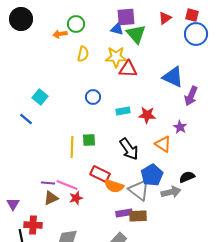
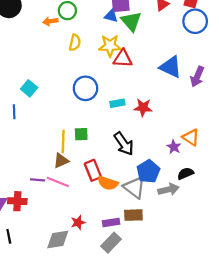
purple arrow: (191, 96) -> (197, 77), moved
blue circle: (93, 97) -> (85, 88), size x1.5
blue line: (26, 119) -> (14, 112), turned 48
purple star: (180, 127) -> (174, 147), moved
orange triangle: (163, 144) -> (191, 137), moved
red rectangle: (100, 174) -> (93, 170), turned 42
brown triangle: (51, 198) -> (61, 161), moved
red star: (76, 198) -> (78, 222), moved
purple rectangle: (124, 213) -> (111, 222), moved
red cross: (33, 225) -> (17, 201), moved

